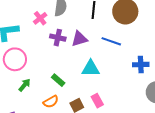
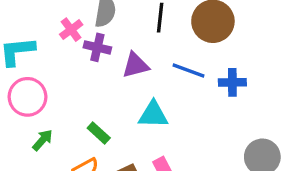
purple cross: (58, 38) -> (97, 47), moved
blue cross: (141, 65) -> (232, 82), moved

